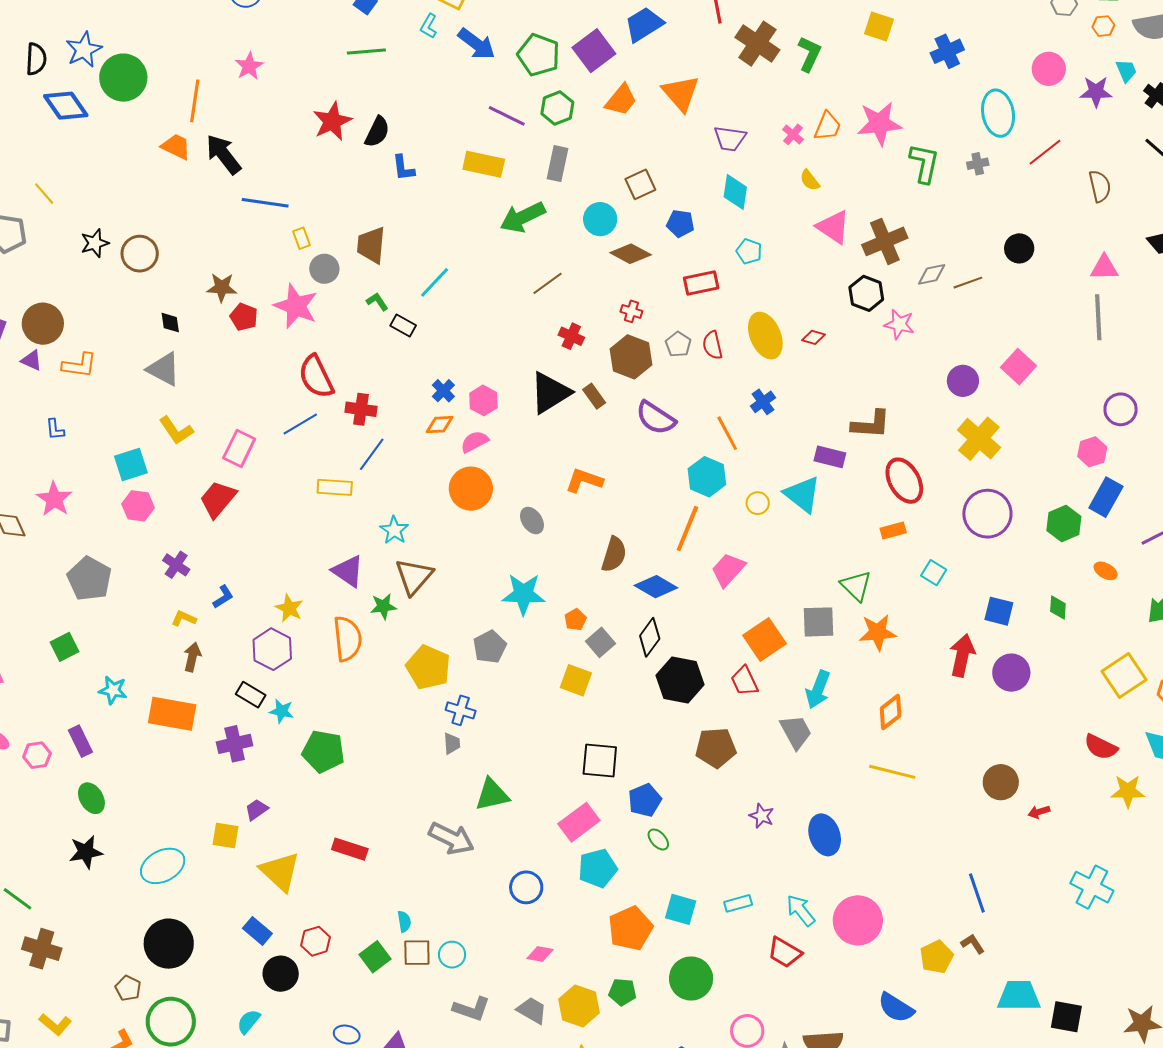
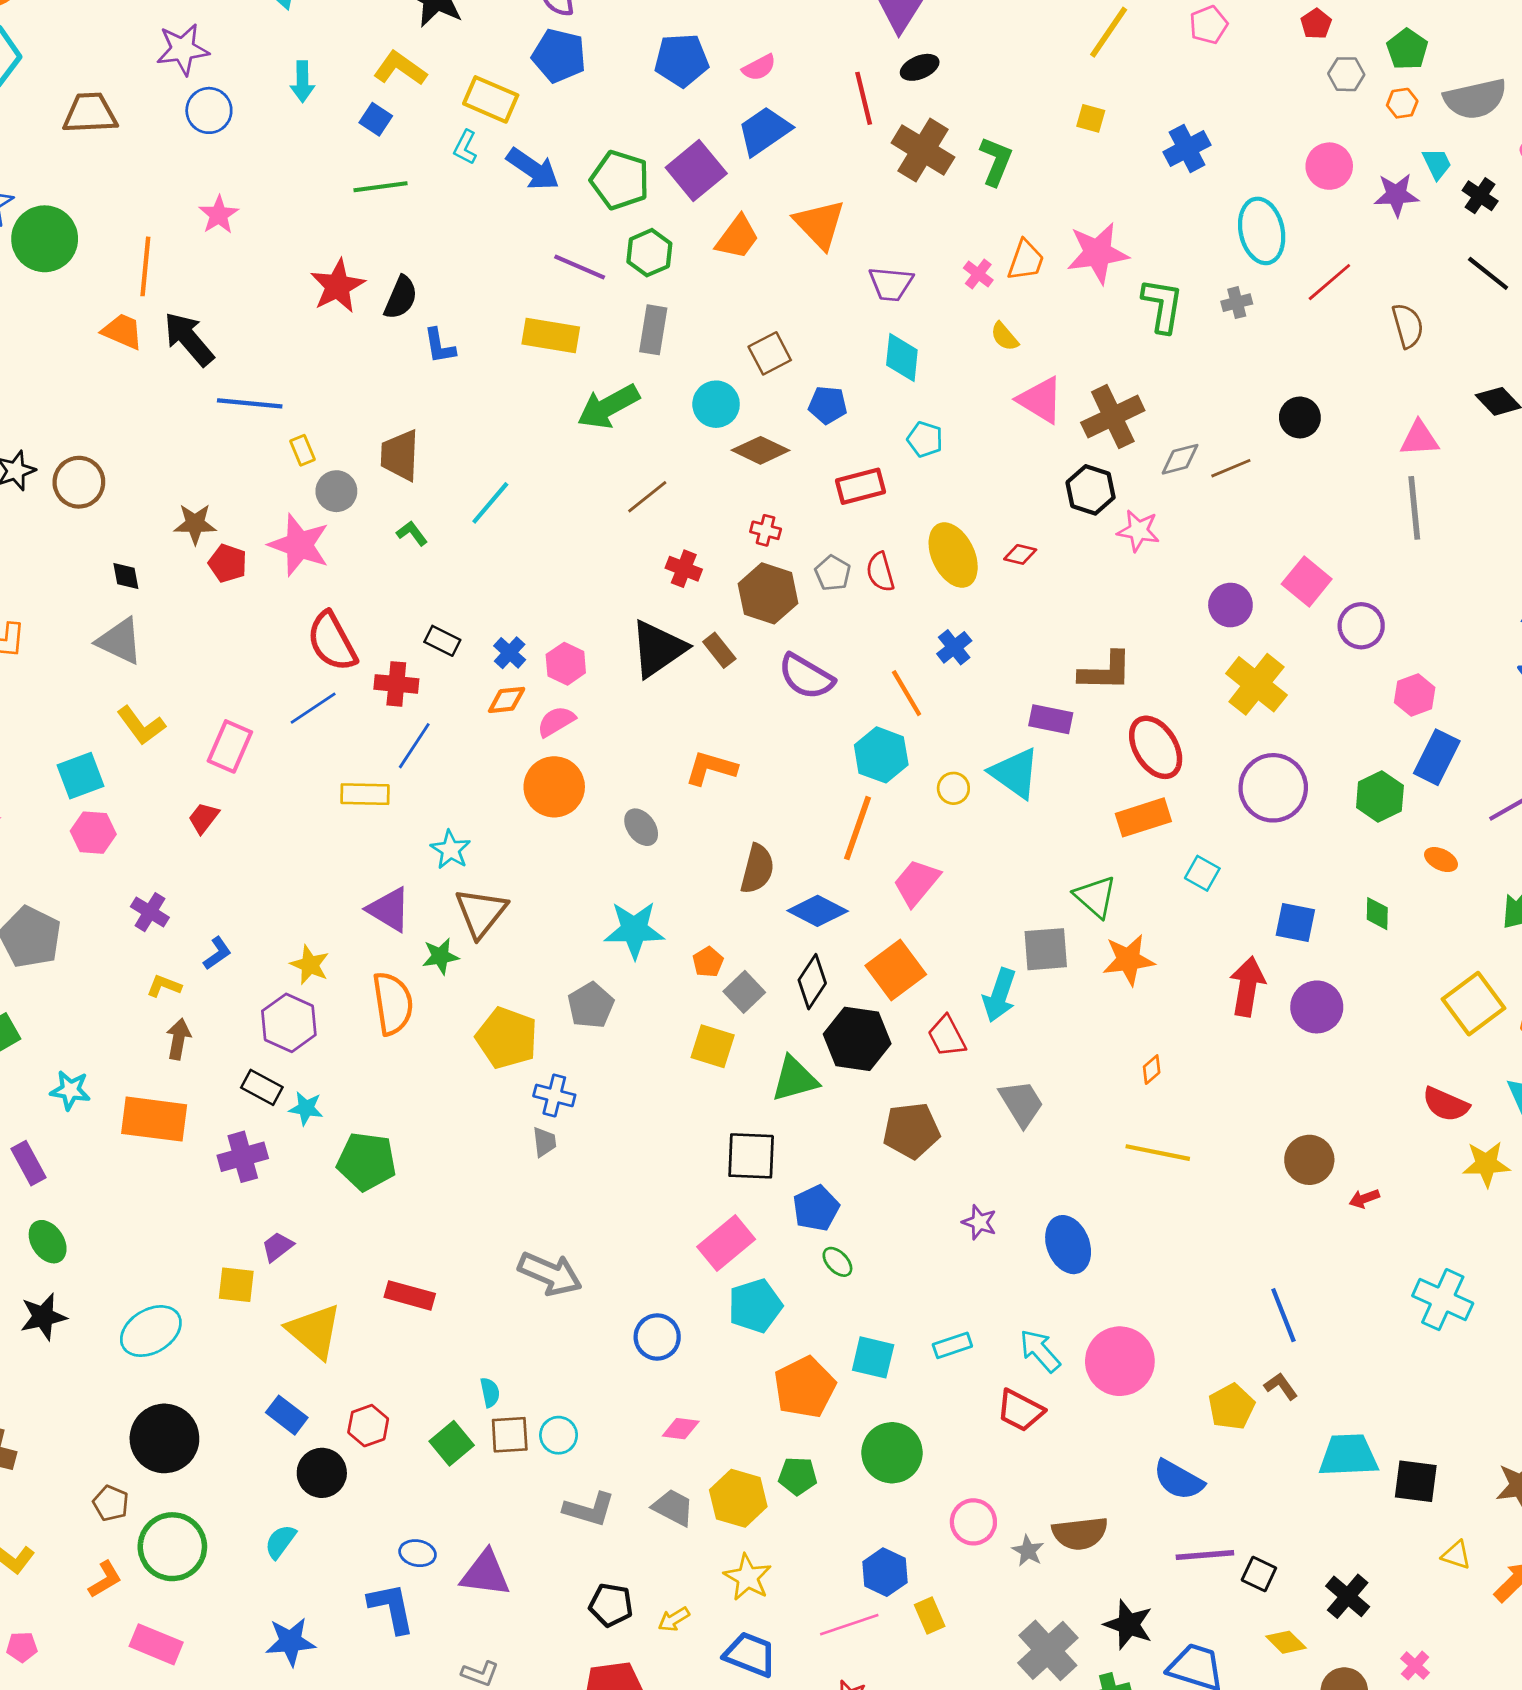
yellow square: (879, 26) -> (1091, 118), size x0.7
black rectangle: (403, 325) -> (442, 641), moved
purple circle: (1121, 409) -> (1361, 626), moved
red trapezoid: (218, 499) -> (204, 818), size x0.6
orange rectangle: (893, 531) -> (1143, 817), size x1.5
orange square: (765, 639) -> (896, 970), moved
cyan arrow: (818, 690) -> (1000, 995), moved
orange diamond: (891, 712) -> (1152, 1070), size x0.6
green triangle: (492, 795) -> (795, 1079), moved

